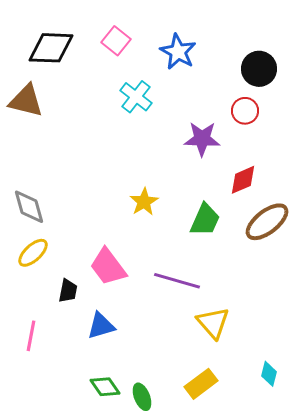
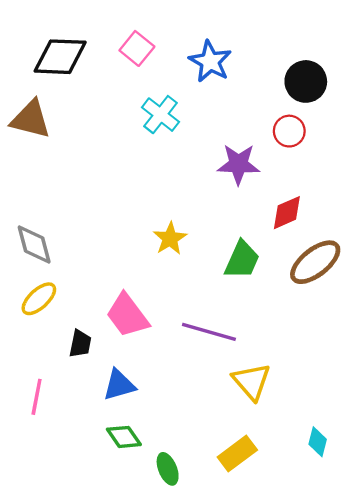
green diamond: (105, 387) -> (124, 437), moved

